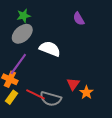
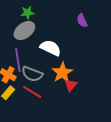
purple line: (18, 64) -> (18, 60), turned -50
orange star: (86, 92) -> (62, 73), moved, size x1.5
gray semicircle: (51, 99) -> (32, 74), moved

